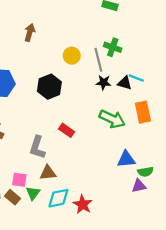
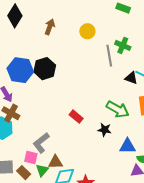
yellow circle: (72, 56) -> (87, 31), moved
black star: (104, 82) -> (105, 130), moved
black hexagon: (49, 87) -> (45, 69), moved
gray L-shape: (37, 147) -> (41, 143), moved, turned 30
brown triangle: (48, 173) -> (55, 162), moved

